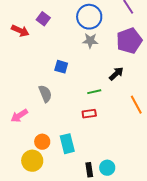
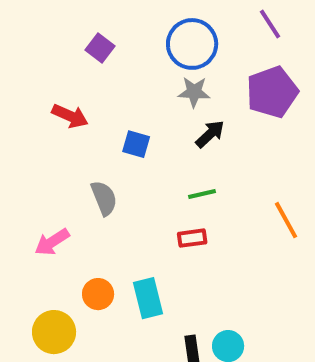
red arrow: (20, 31) -> (70, 116), moved
black arrow: (116, 74) -> (210, 134), moved
yellow circle: (32, 161) -> (54, 332), moved

